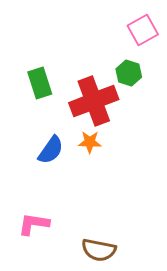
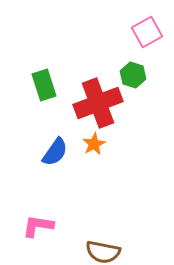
orange star: (90, 142) -> (94, 144), turned -30

